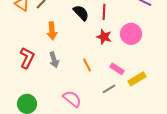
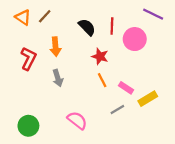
pink circle: (131, 34) -> (135, 39), moved
red star: (104, 37) -> (100, 56), moved
red L-shape: (27, 58) -> (28, 59), moved
orange line: (87, 65) -> (102, 80), moved

